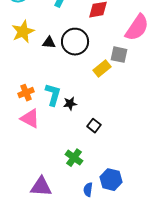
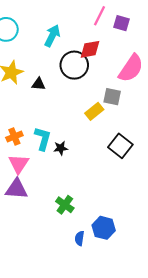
black circle: (75, 42) -> (74, 65), moved
pink triangle: (30, 119) -> (19, 164), turned 35
black square: (94, 126) -> (120, 146), moved, size x1.6
purple triangle: (41, 187) -> (17, 189), moved

